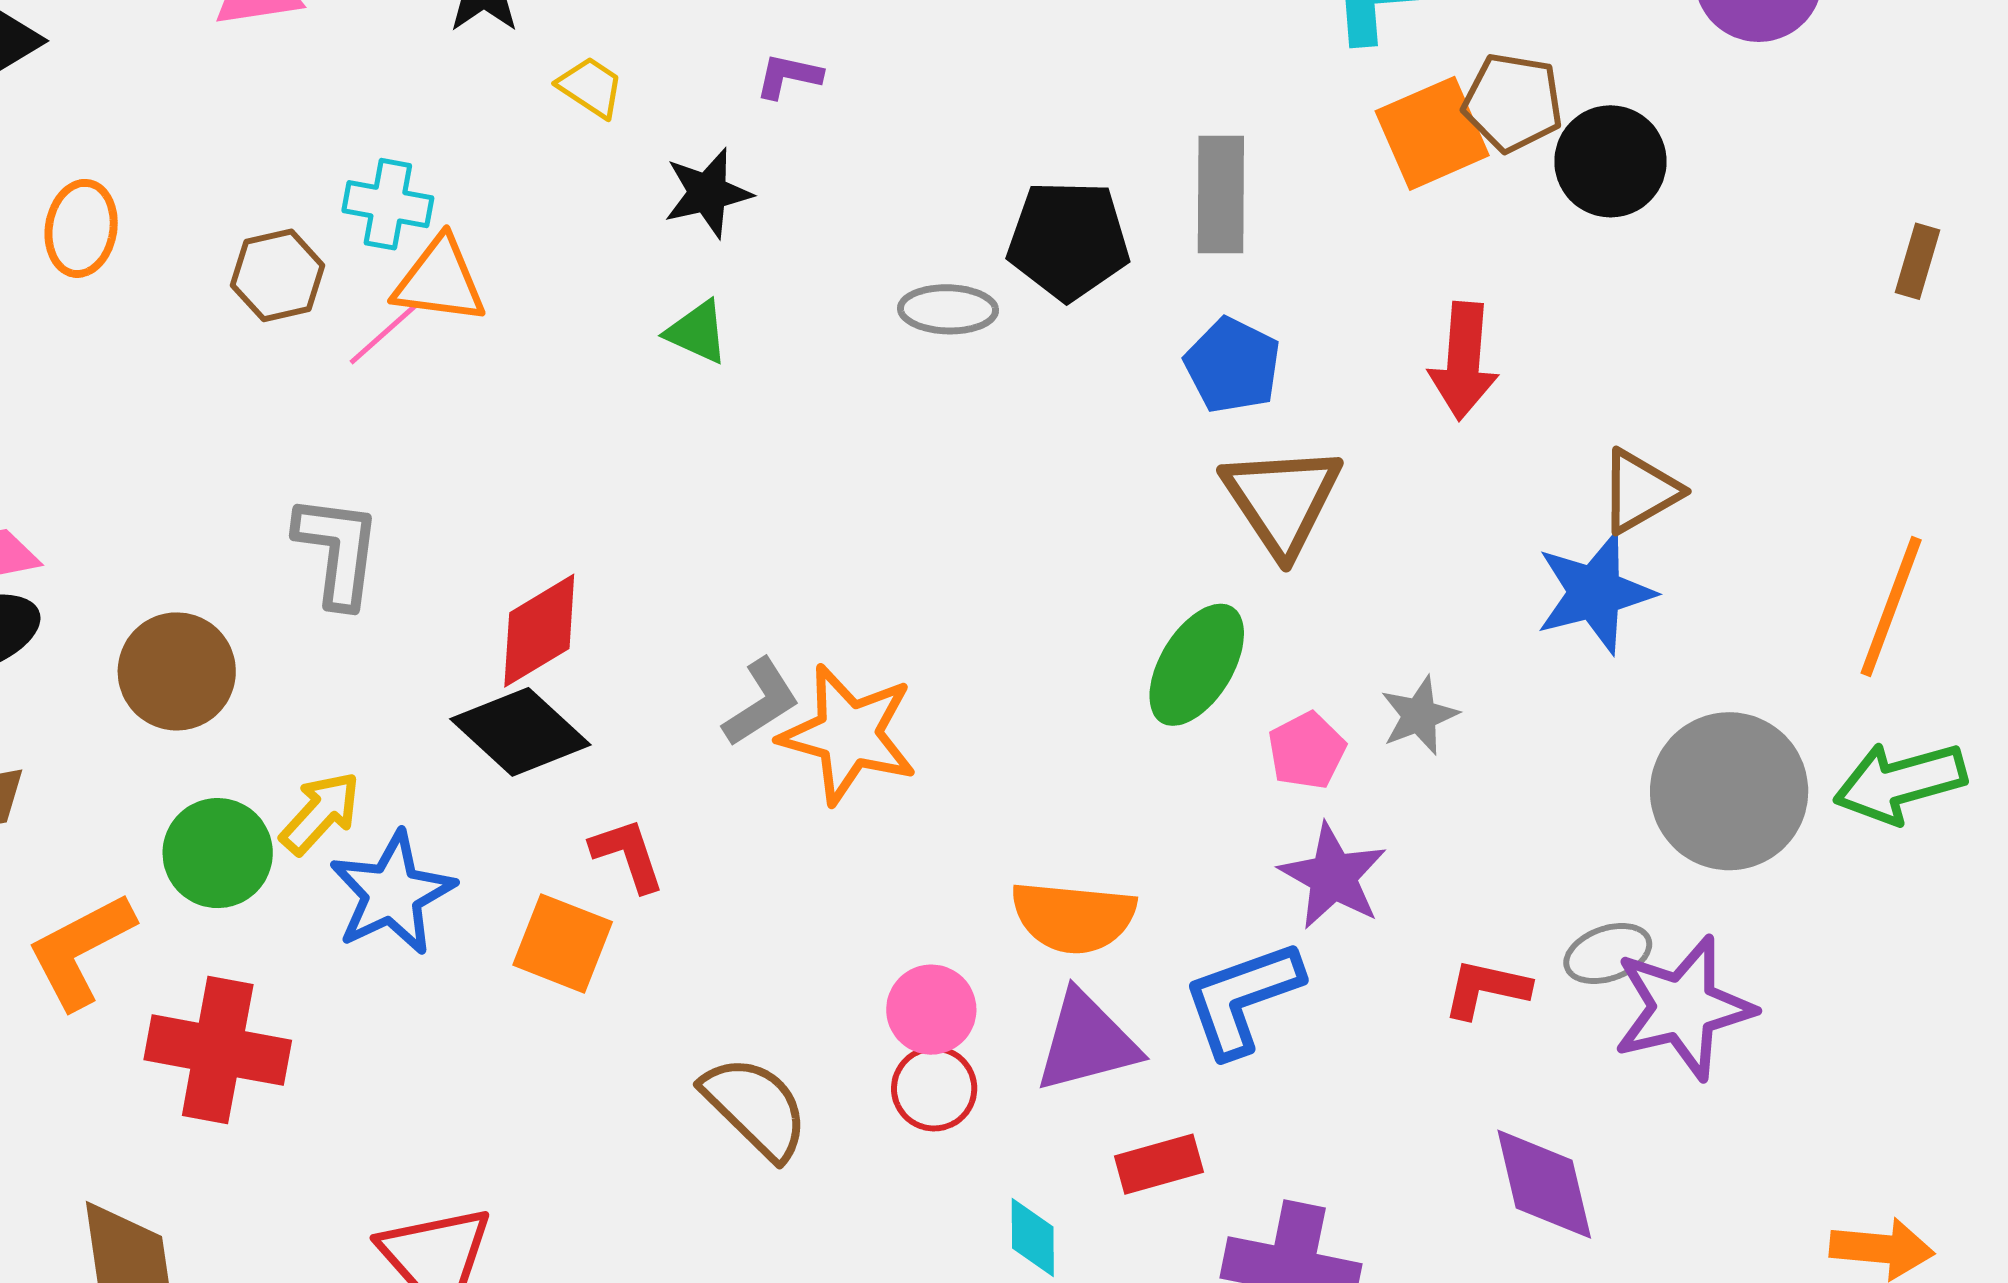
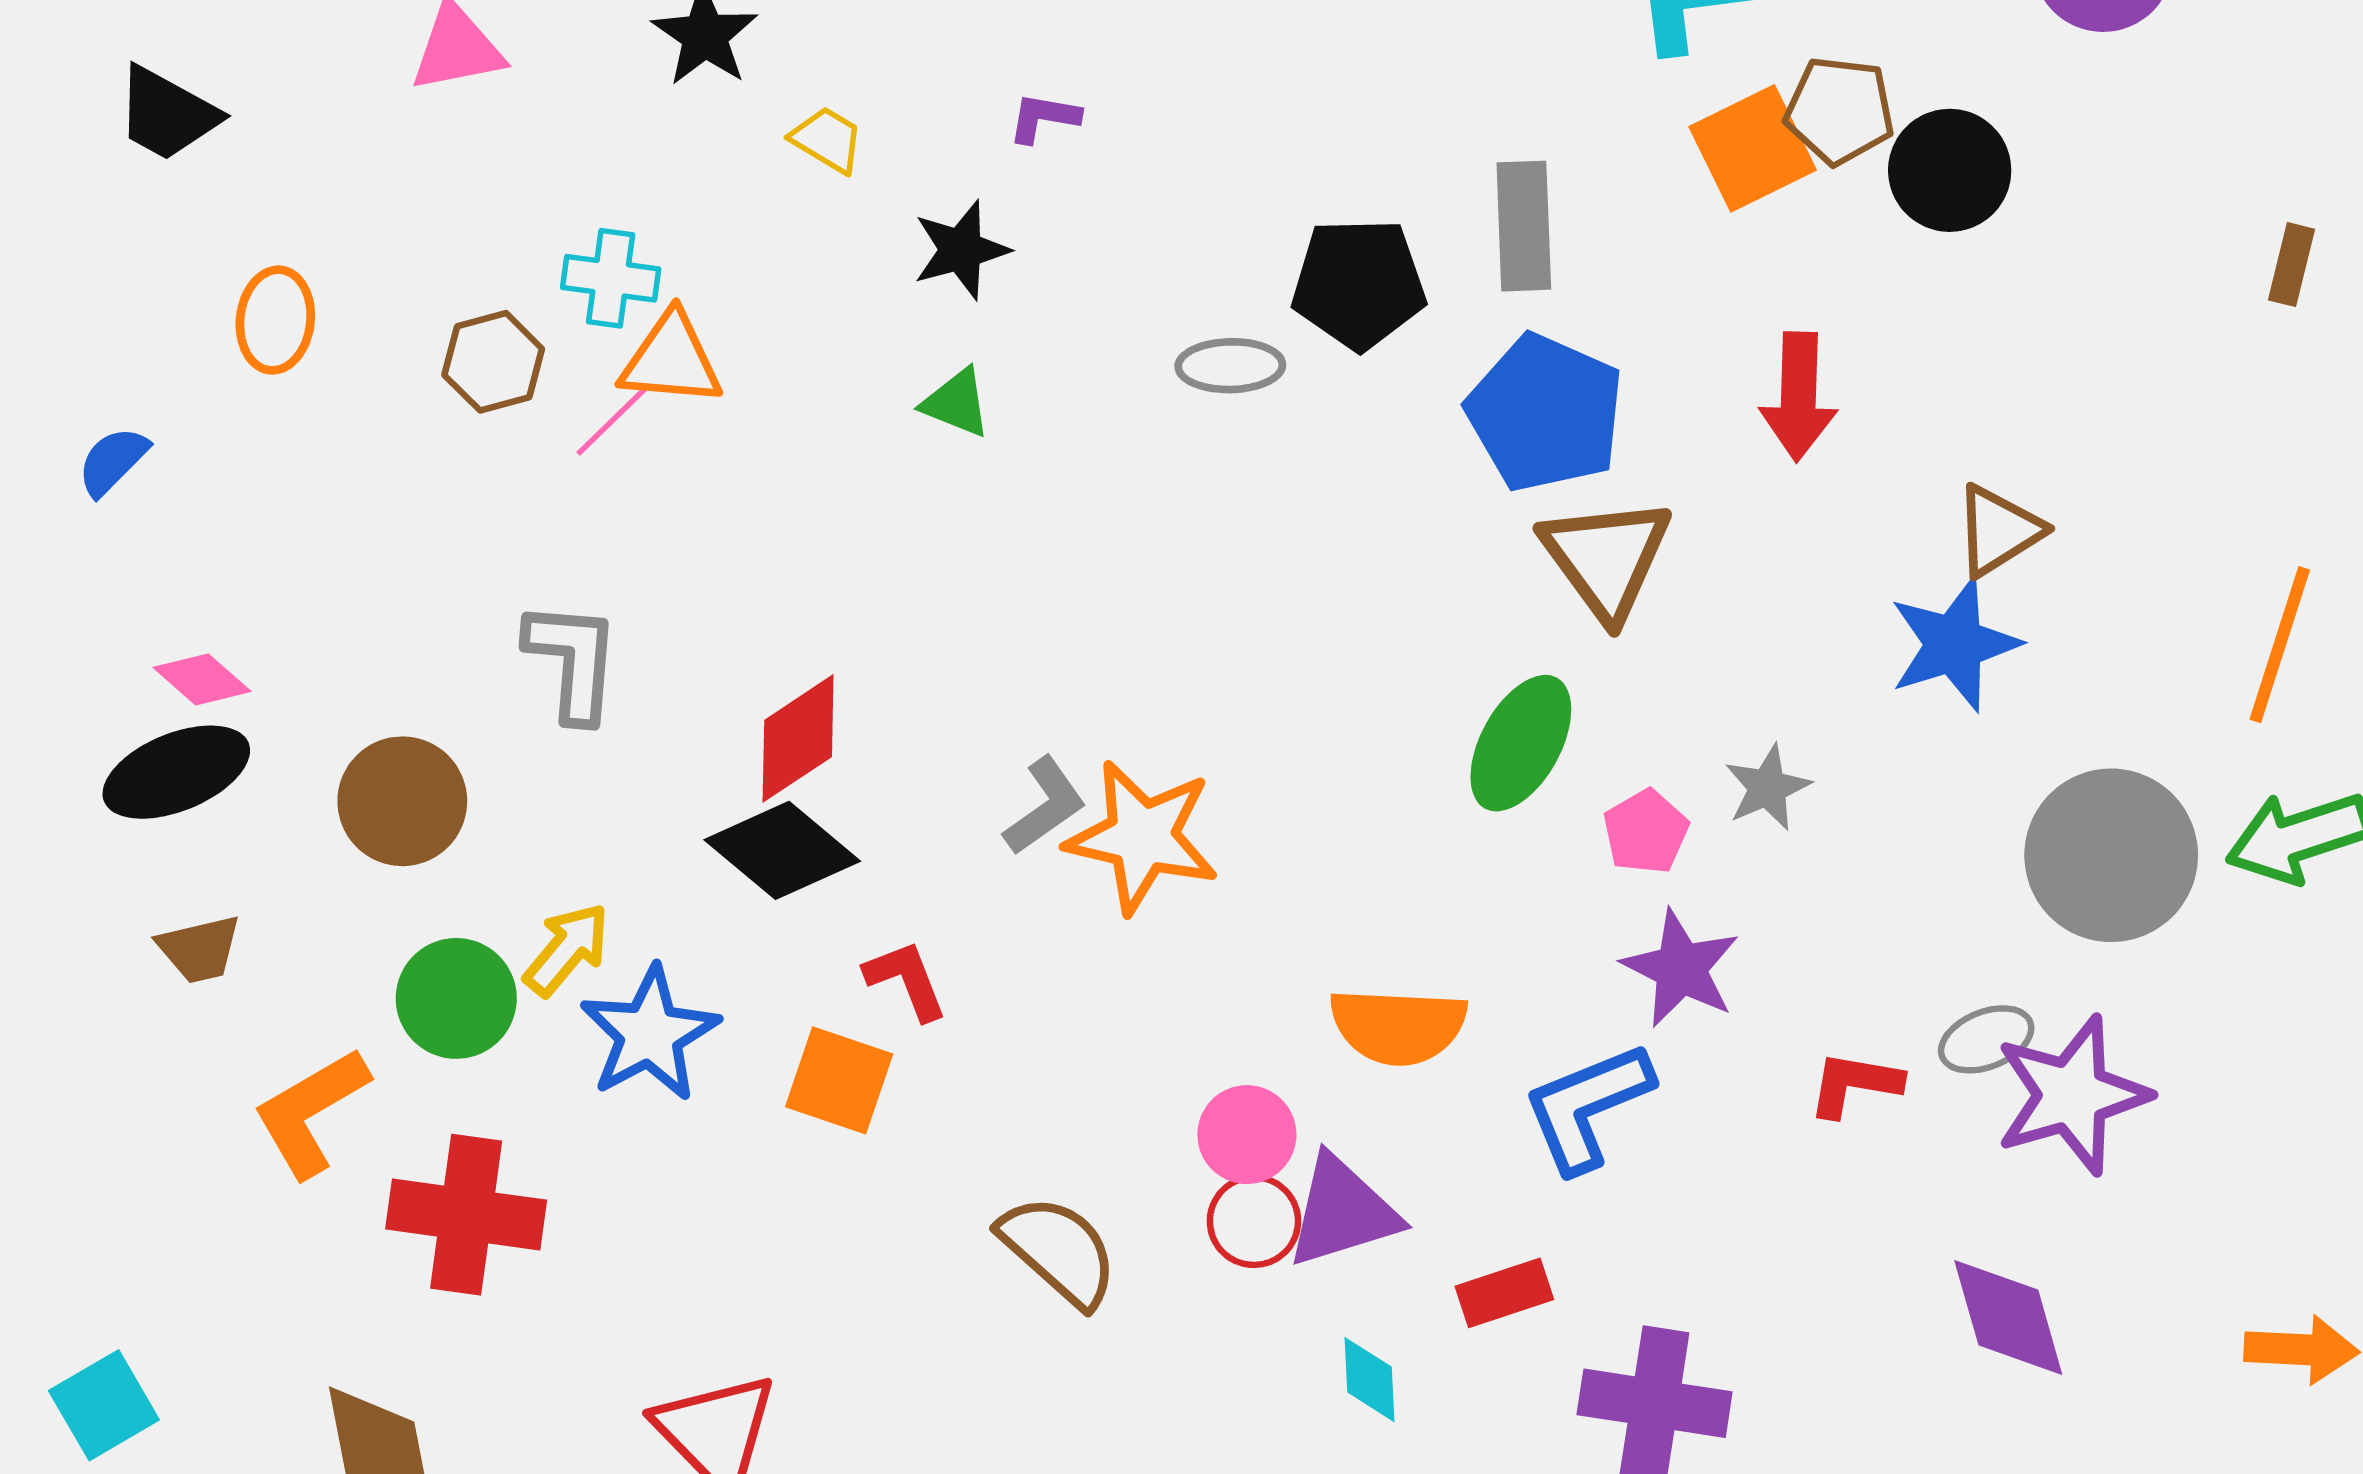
blue pentagon: (1233, 365) -> (1545, 413), size x1.5
purple triangle: (1087, 1042) -> (1343, 1212), moved
purple diamond: (1544, 1184) -> (2008, 1317), moved

